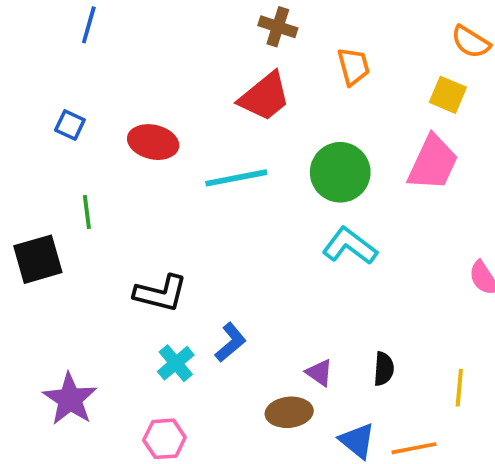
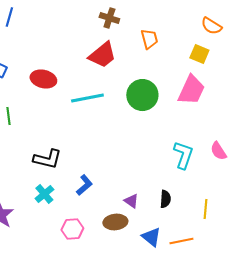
cyan L-shape: (350, 246) -> (183, 155), moved, turned 72
cyan cross: (176, 363) -> (44, 194), moved
pink hexagon: (164, 439) -> (72, 229), moved

